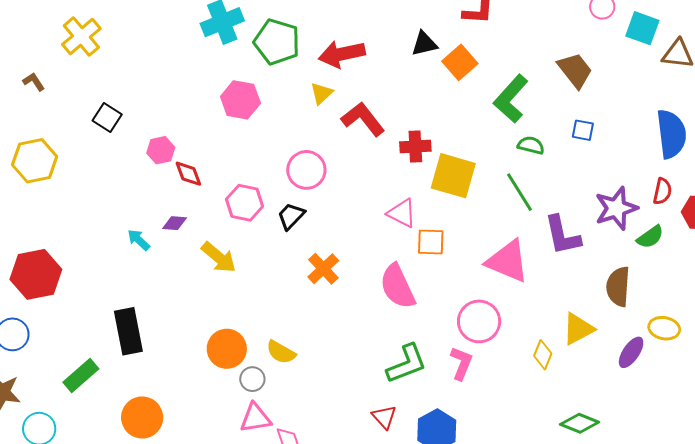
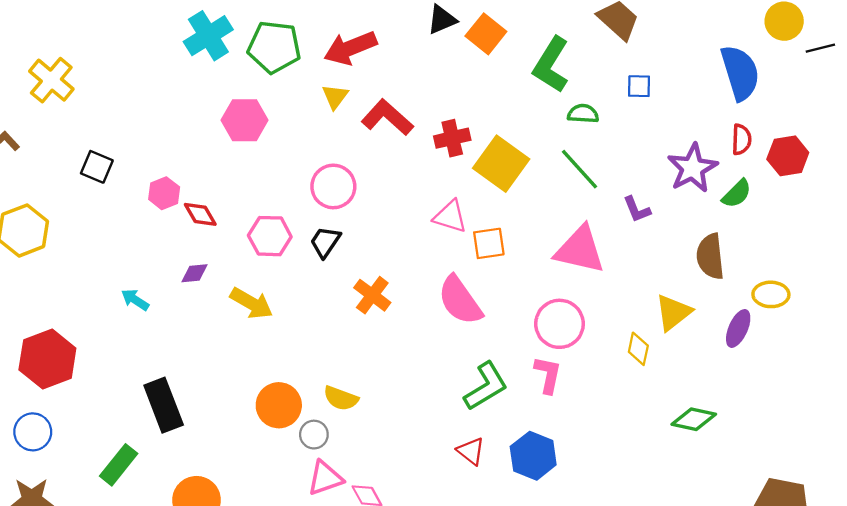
yellow square: (453, 176) -> (501, 164), turned 30
purple L-shape: (562, 235) -> (637, 209), size x0.6
cyan arrow: (139, 240) -> (135, 300), moved

